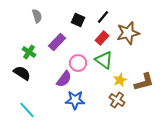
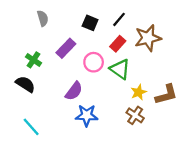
pink circle: (78, 63) -> (94, 62), moved

